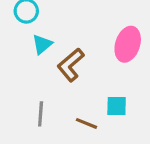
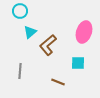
cyan square: (117, 106) -> (78, 63), moved
gray line: (41, 114) -> (20, 71), moved

